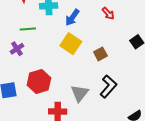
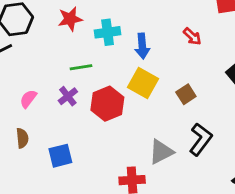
blue arrow: (72, 17) -> (142, 46), turned -36
red hexagon: (39, 82) -> (107, 104), moved
gray triangle: (80, 93) -> (161, 152), turned 30

